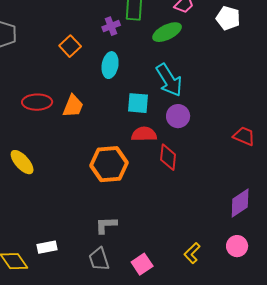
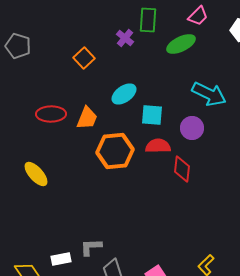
purple cross: (111, 26) -> (125, 38), turned -30
cyan ellipse: (110, 65) -> (124, 94), moved, turned 45
cyan arrow: (169, 80) -> (209, 94), moved, turned -32
orange hexagon: (109, 164) -> (115, 151), moved
gray L-shape: (106, 225) -> (91, 247), moved

